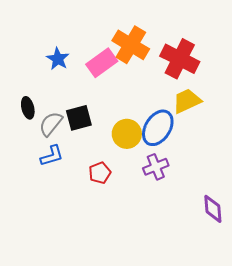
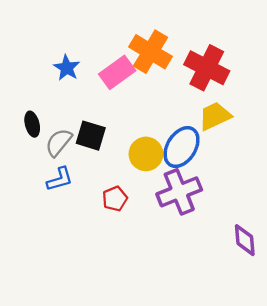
black square: (79, 118) -> (91, 136), turned 32
purple cross: (156, 167) -> (179, 192), size x1.5

